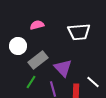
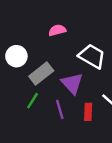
pink semicircle: (37, 25) -> (57, 30), moved
white trapezoid: (79, 32) -> (92, 56), moved, turned -145

